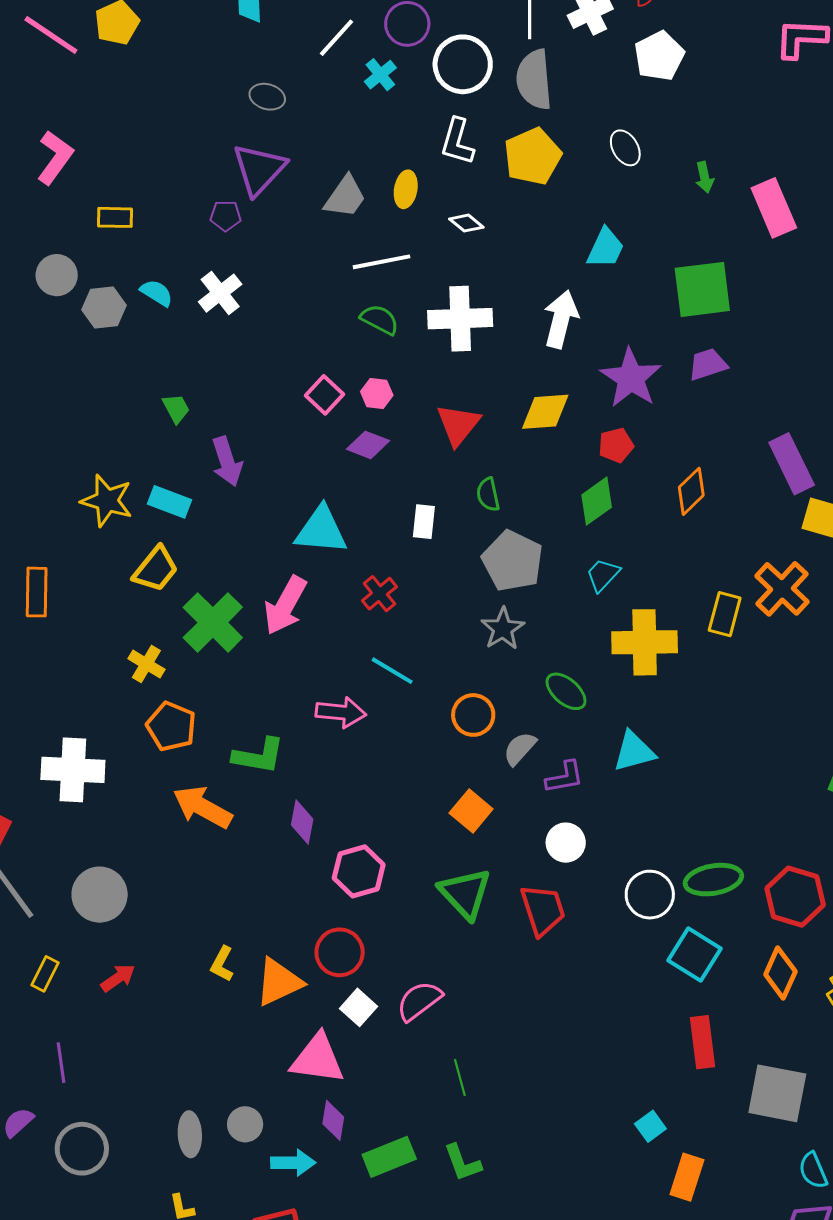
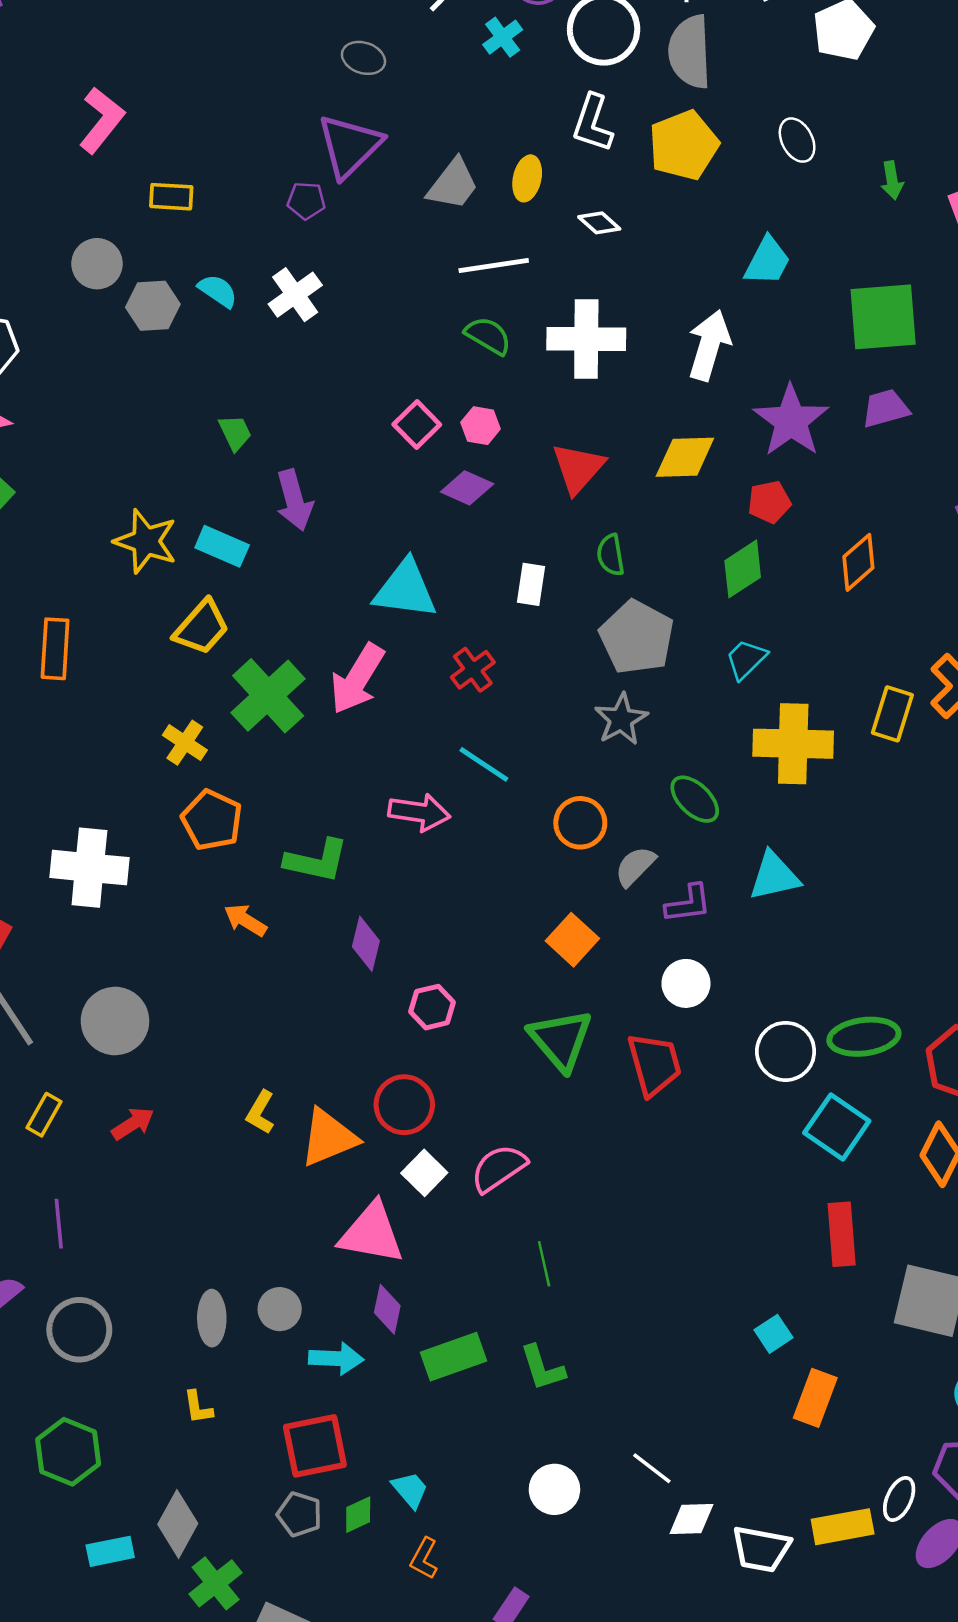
orange arrow: (203, 807) -> (245, 920), size x0.6
pink hexagon: (359, 871) -> (432, 1007), size x0.7

